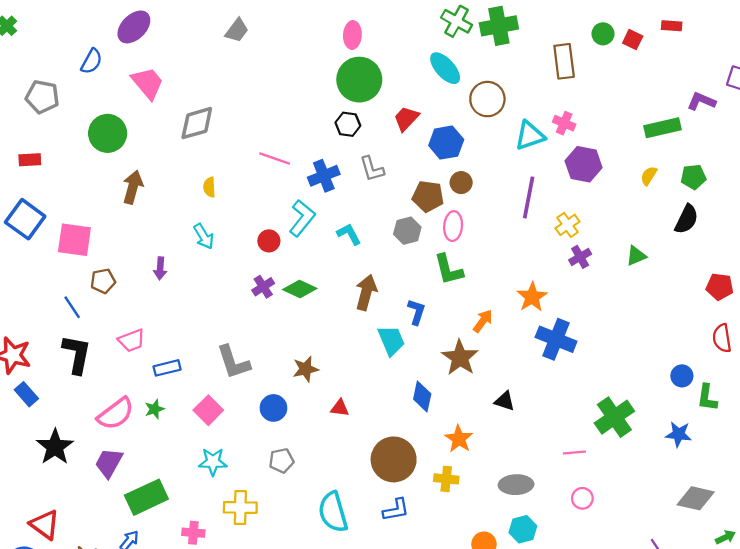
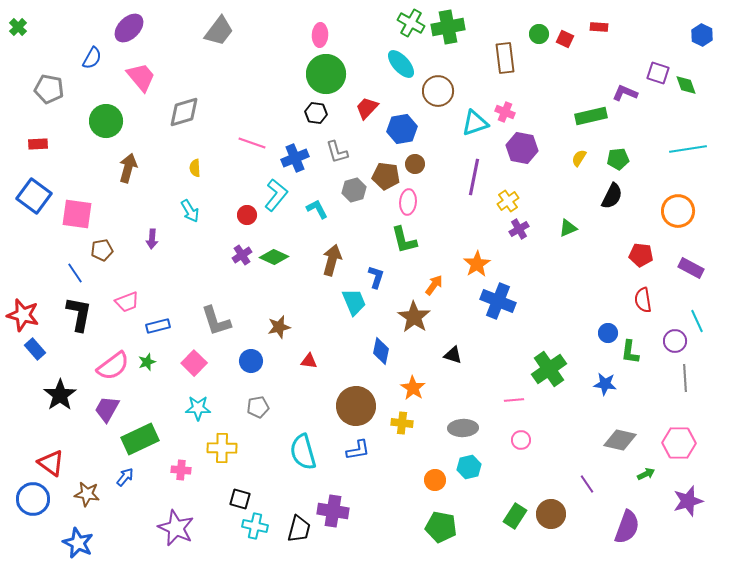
gray trapezoid: (237, 30) -> (219, 31), size x1.4
gray hexagon: (407, 231) -> (354, 190), moved

